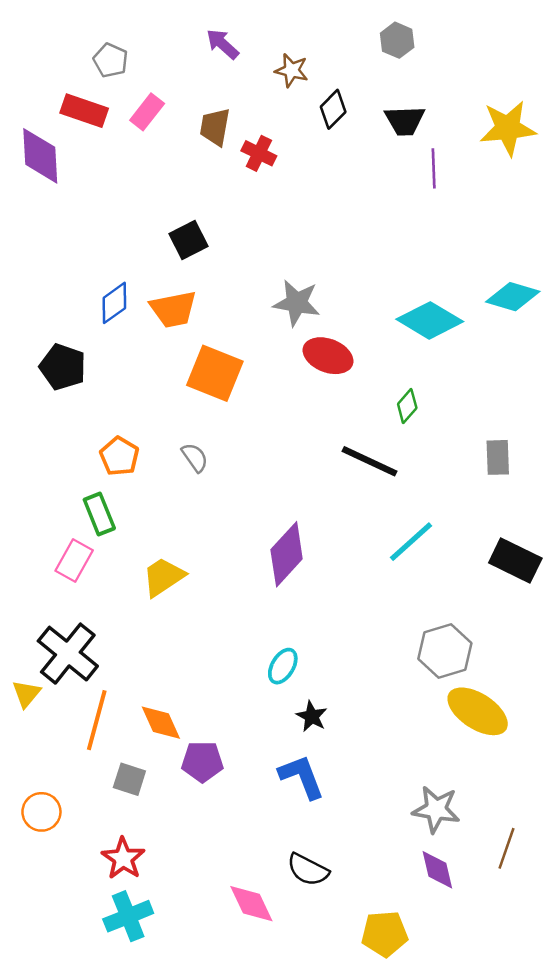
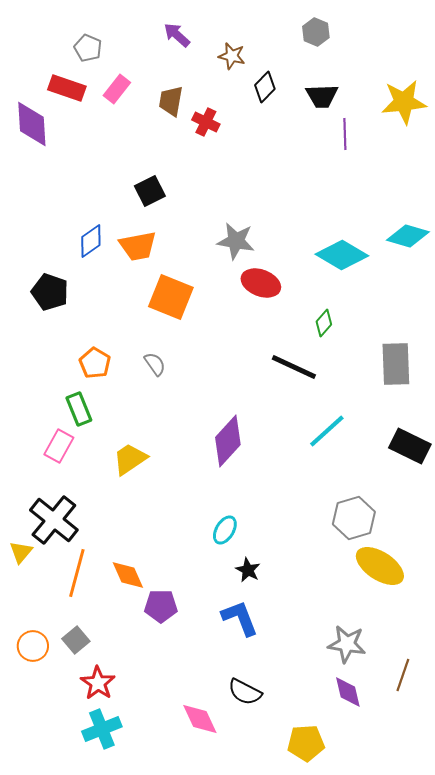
gray rectangle: (498, 457) -> (396, 364), size x1.5
gray square: (129, 779) -> (76, 640), moved, turned 32

